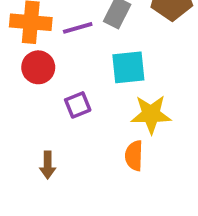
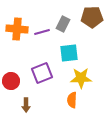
red circle: (38, 67) -> (11, 81), moved
purple square: (78, 105) -> (42, 73), size x1.5

